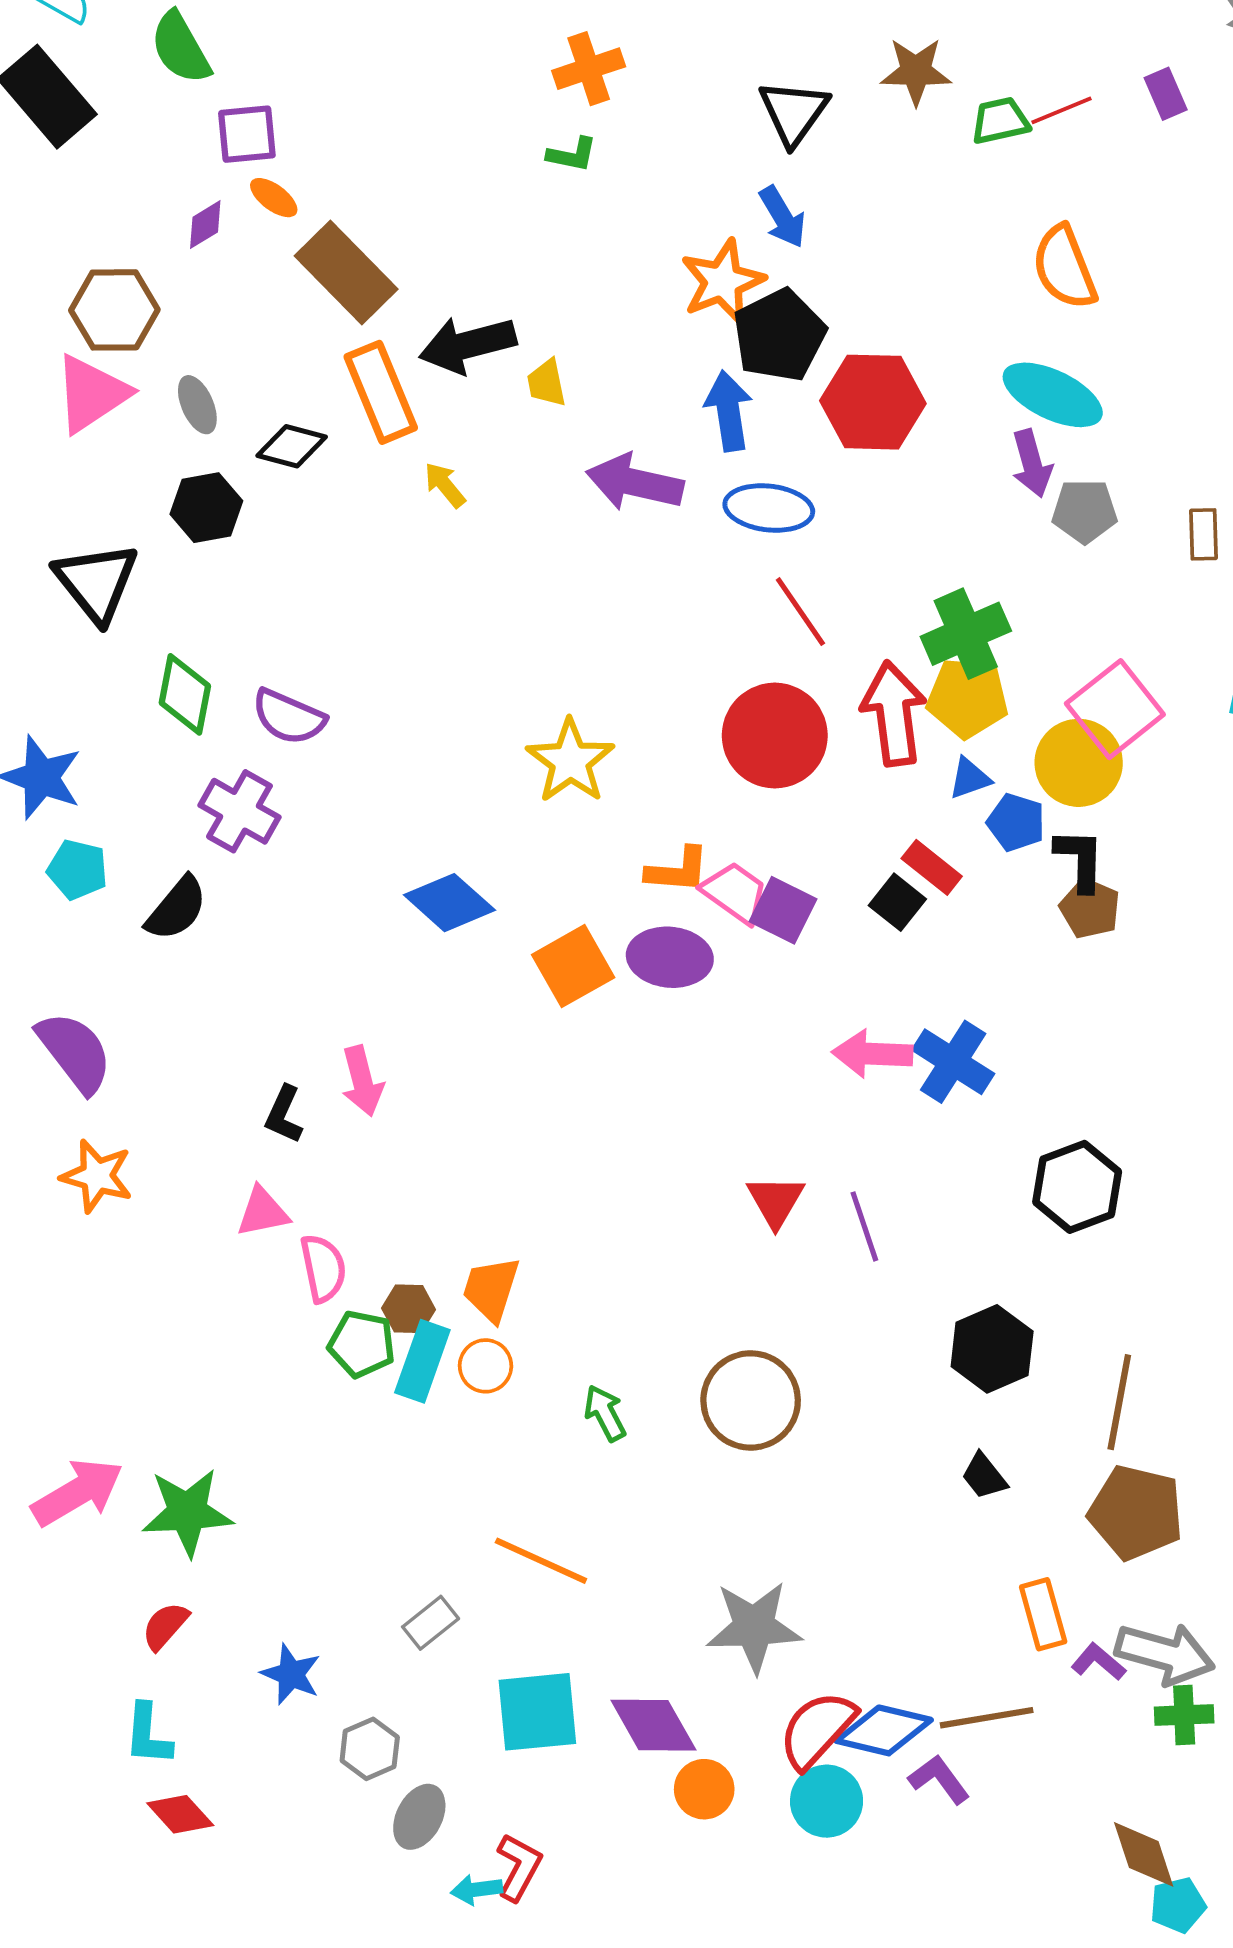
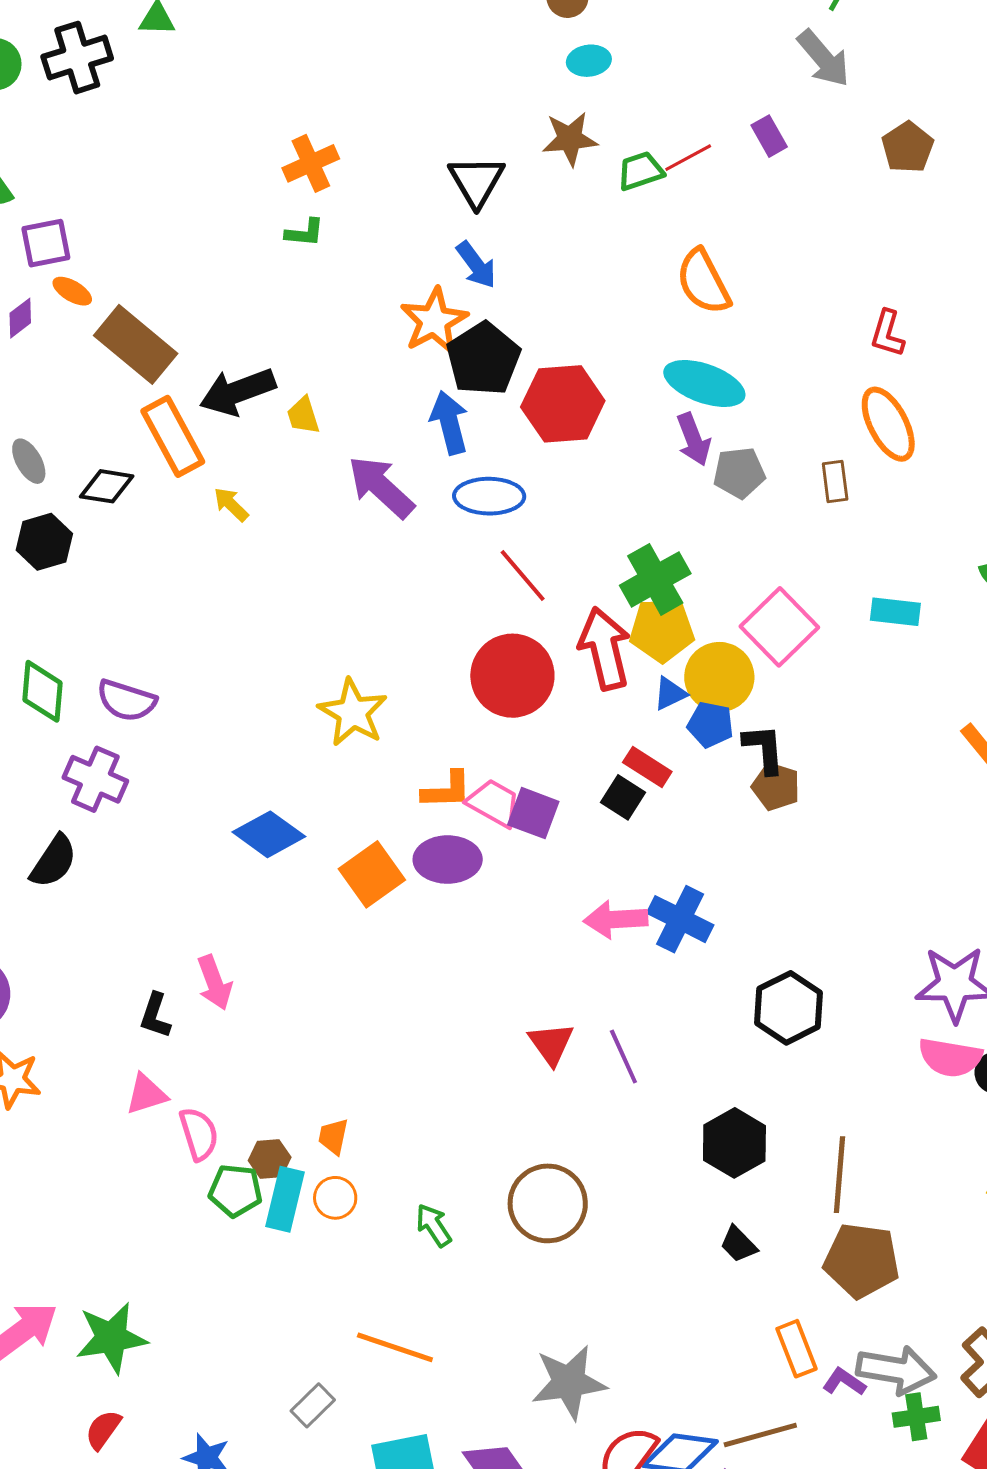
purple arrow: (635, 483) -> (381, 487), turned 36
yellow circle: (1079, 763) -> (719, 677), moved
orange trapezoid: (491, 1289) -> (333, 1137), size x0.7

